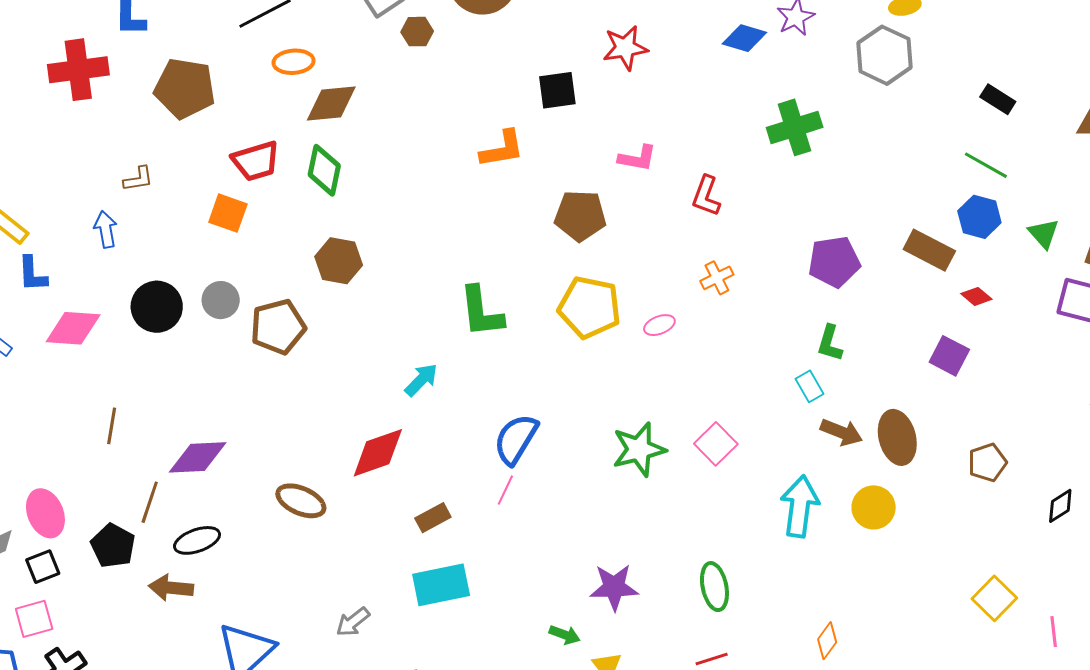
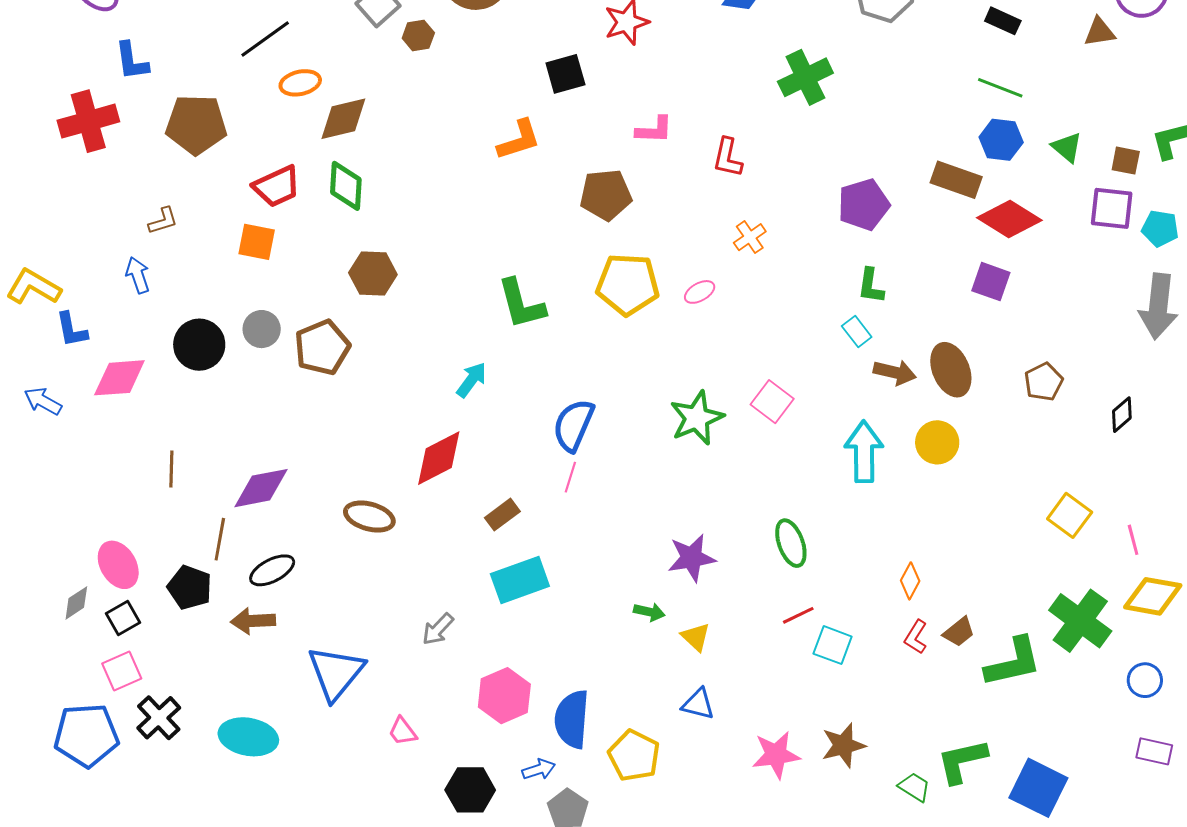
red diamond: (976, 296) -> (1009, 219), size x2.0

